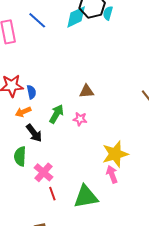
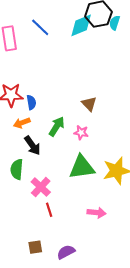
brown triangle: (87, 91) -> (89, 104), turned 49
pink arrow: (112, 174) -> (97, 213), moved, turned 114
green triangle: (86, 197) -> (82, 167), moved

